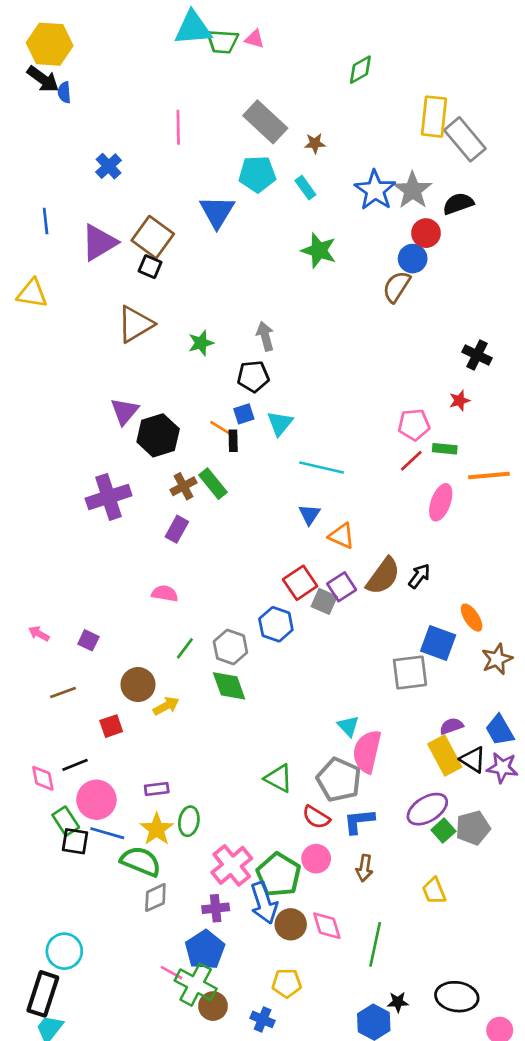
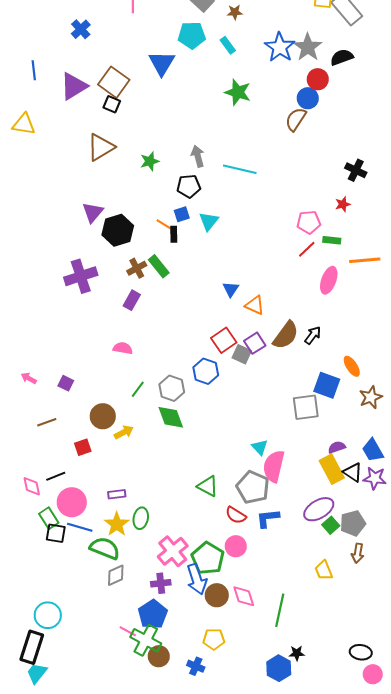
cyan line: (322, 468) -> (240, 169), moved
brown arrow: (364, 868) -> (358, 553), moved
black ellipse: (457, 997) -> (361, 652), moved, size x0.7

